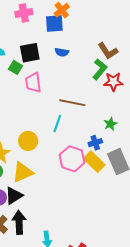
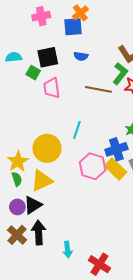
brown line: (72, 103) -> (98, 89), moved
yellow circle: (28, 141) -> (47, 148), size x1.4
blue cross: (95, 143) -> (116, 149), size x1.5

